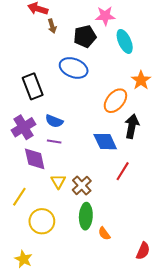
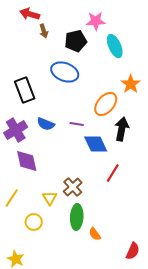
purple line: (54, 142) -> (77, 124), moved
yellow triangle: (58, 181) -> (50, 198), moved
yellow circle: (42, 221) -> (34, 222), size x0.7

